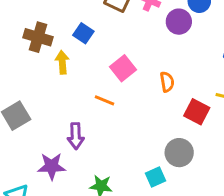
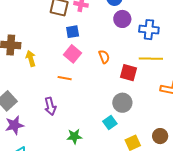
purple circle: (179, 22) -> (122, 19), moved
blue square: (83, 33) -> (73, 32), moved, turned -32
purple star: (52, 166) -> (14, 125), moved

